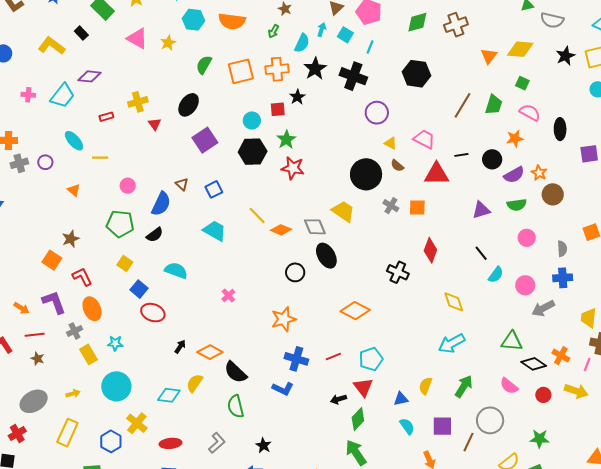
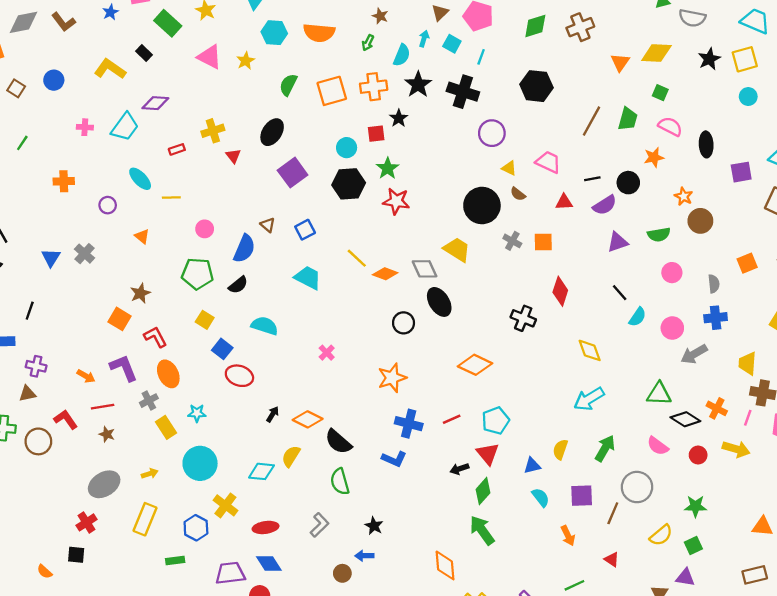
gray cross: (19, 163) -> (85, 254), moved, turned -30
red triangle: (436, 174) -> (564, 202), size x0.6
purple semicircle: (514, 175) -> (605, 205), moved

